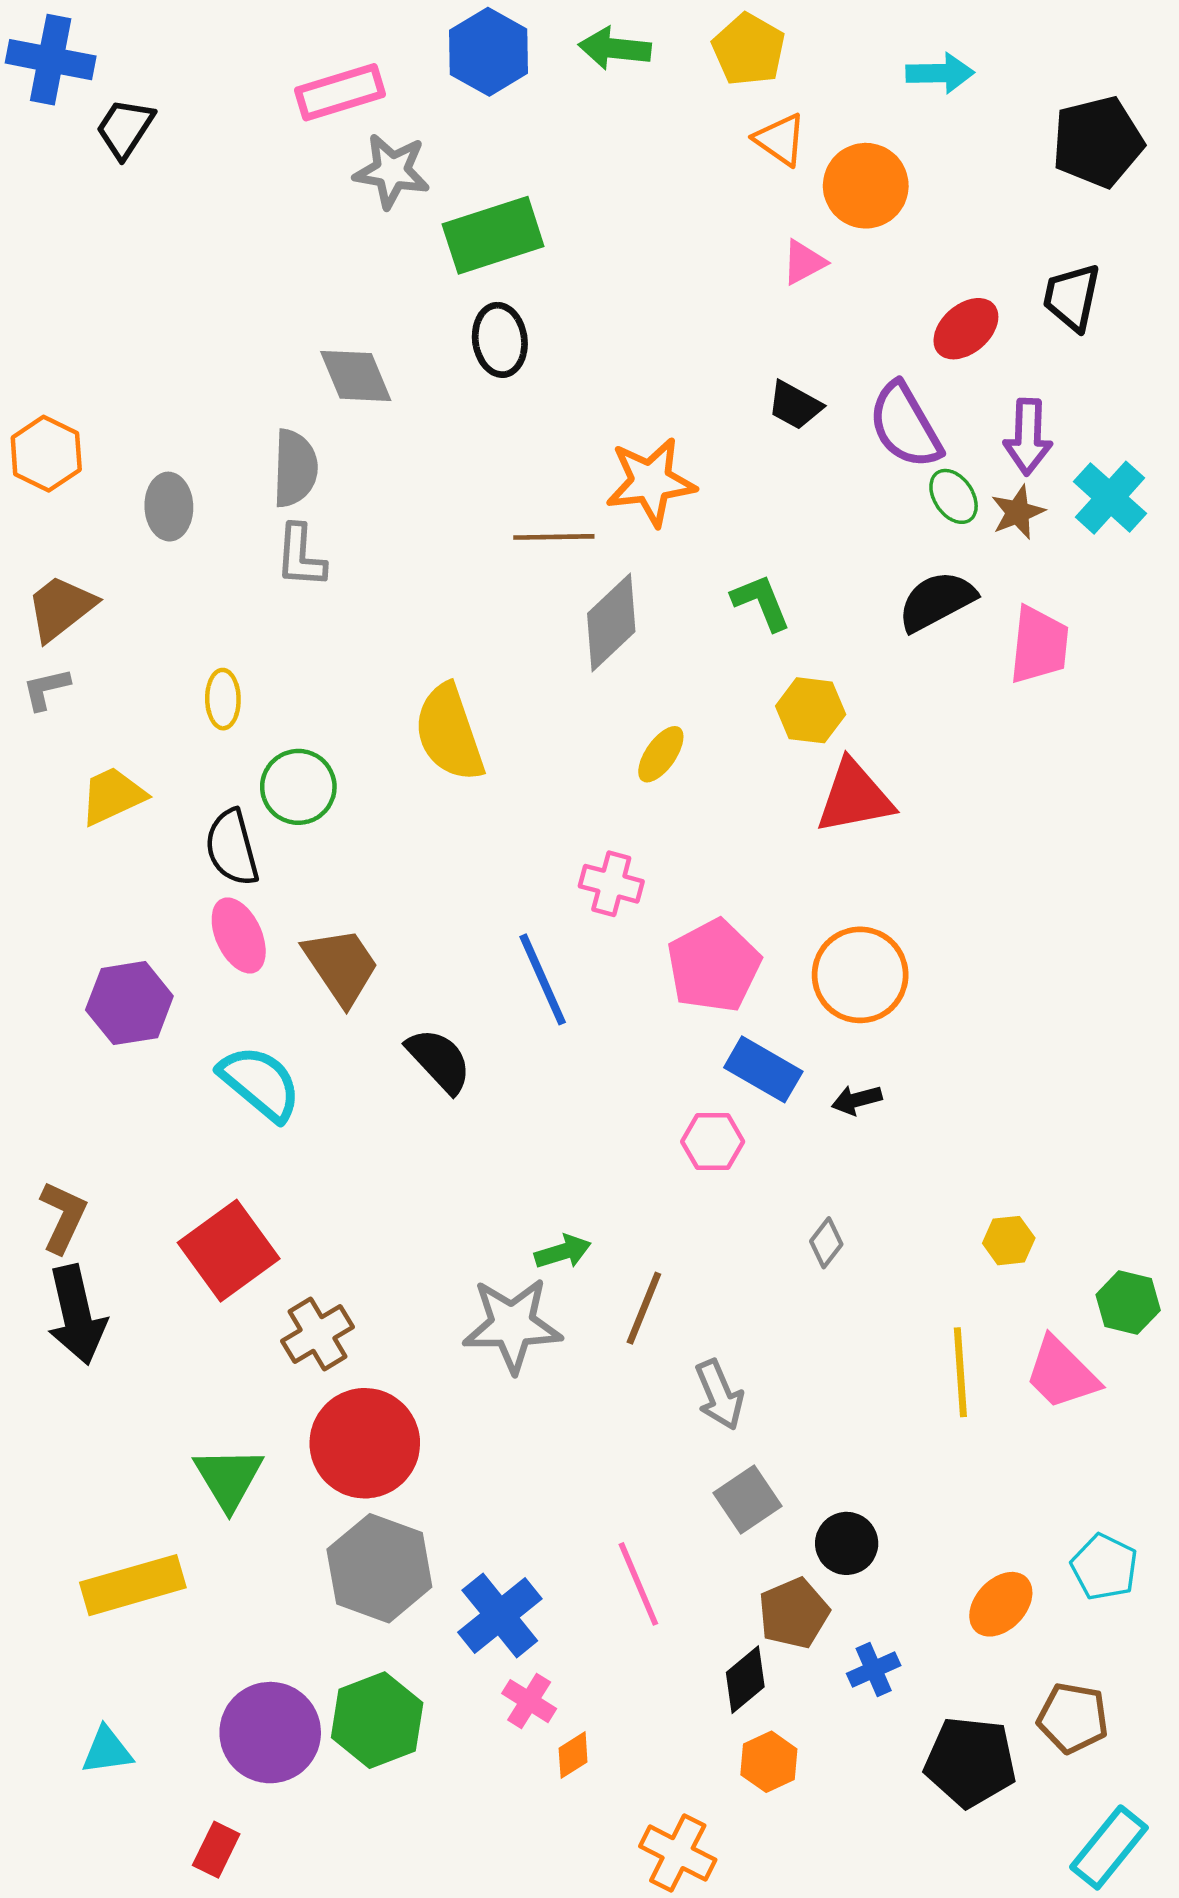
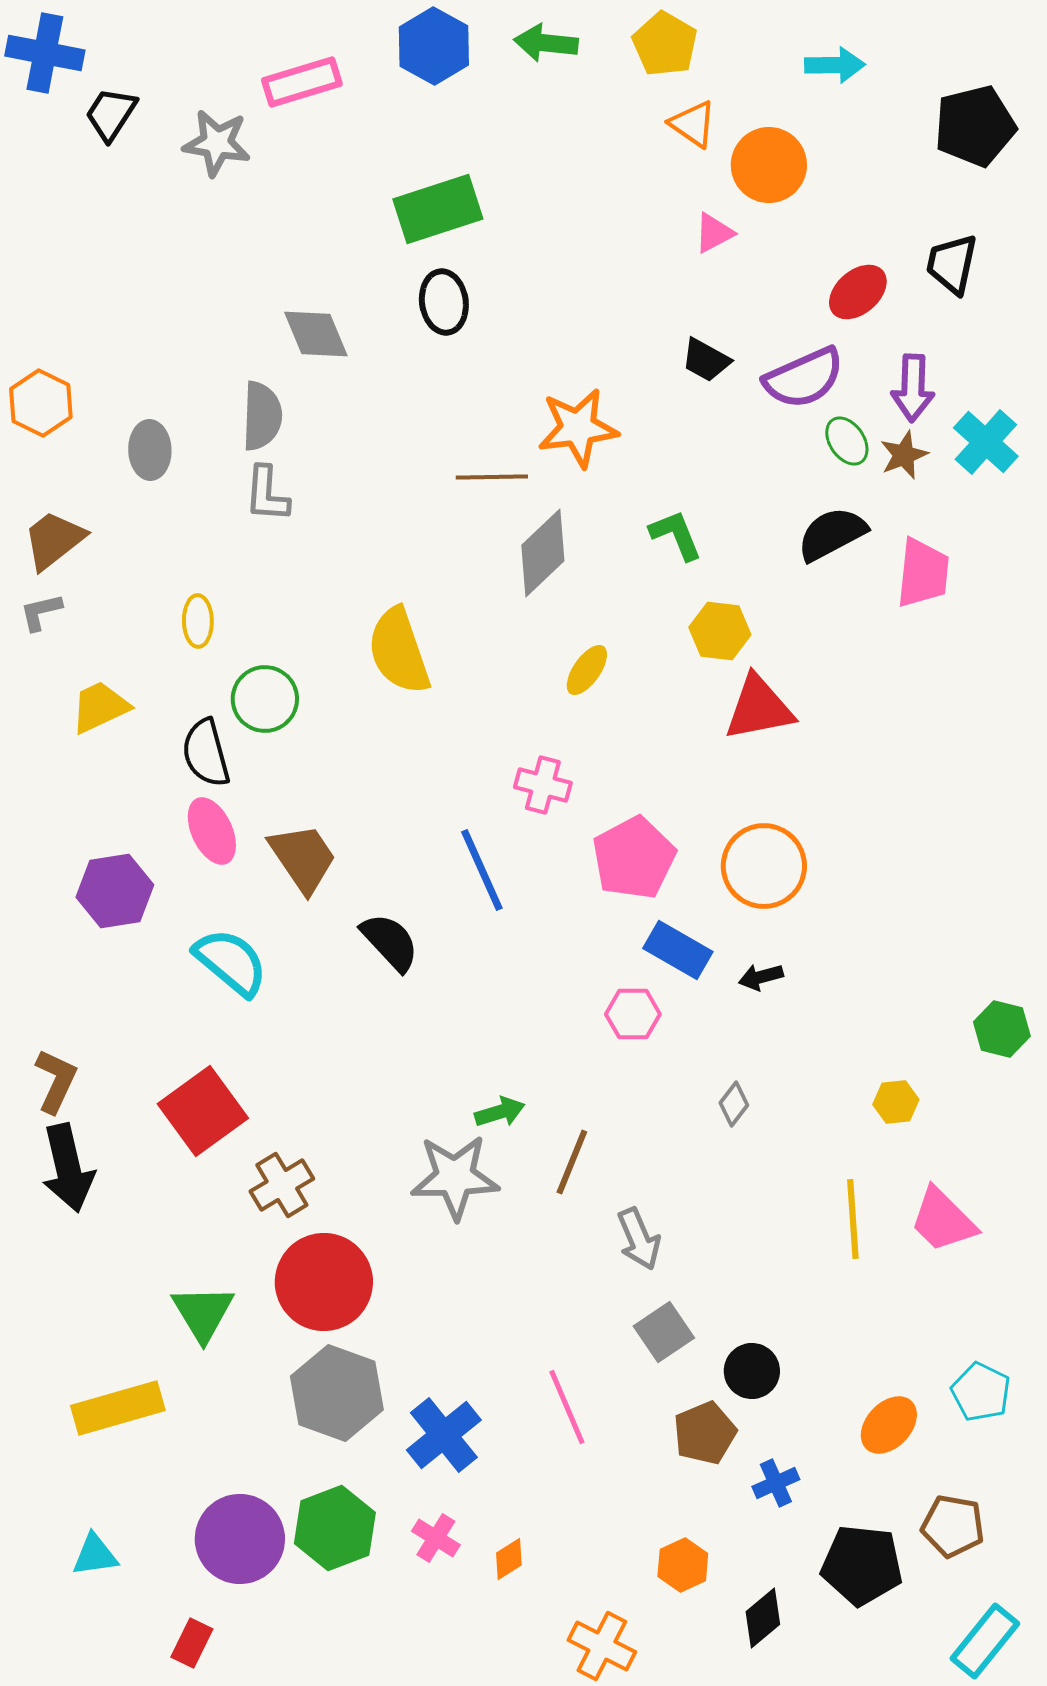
gray star: (392, 171) -> (217, 143), moved
purple semicircle: (905, 426) -> (804, 378), turned -84
green hexagon: (1128, 1303) -> (1002, 1029), moved
black diamond: (745, 1680) -> (763, 1618), moved
pink cross: (529, 1701) -> (436, 1538), moved

